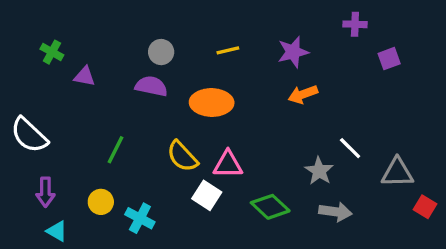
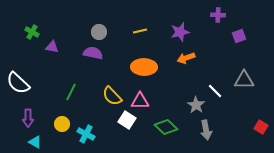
orange ellipse: (212, 103) -> (144, 67), moved
gray triangle: (397, 173) -> (244, 80), moved
gray arrow: (335, 212) -> (206, 130), turned 72

